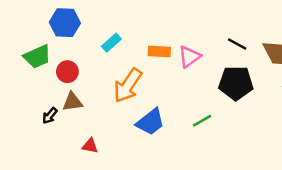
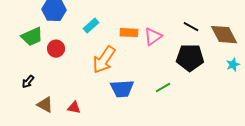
brown triangle: (72, 102) -> (45, 105), moved, turned 36
black arrow: (50, 116) -> (28, 82), moved
blue trapezoid: (150, 122) -> (122, 89), turned 35

